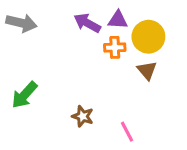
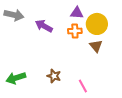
purple arrow: (87, 23) -> (44, 26), moved
green arrow: (24, 95) -> (16, 78), moved, turned 30

